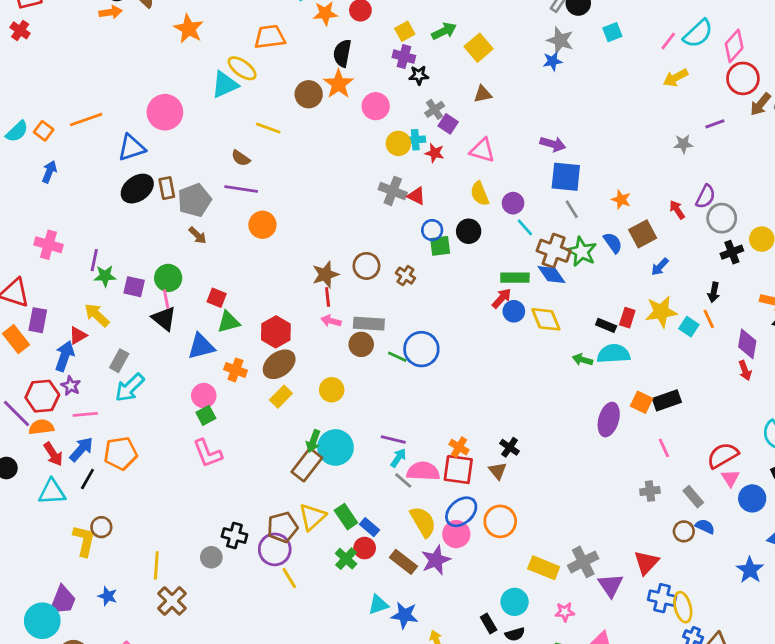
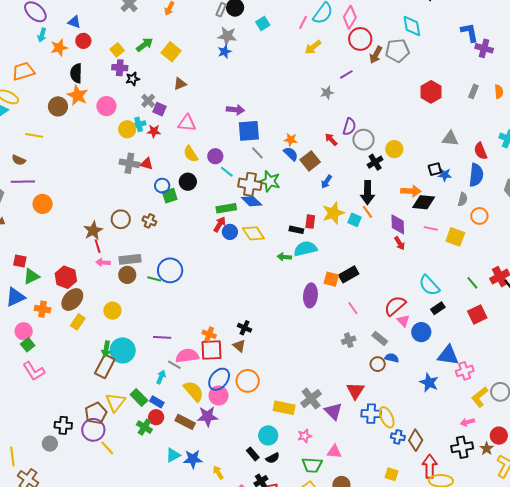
blue semicircle: (613, 243) -> (291, 154), moved
black arrow: (714, 292) -> (368, 193), size x1.6
cyan arrow: (398, 458) -> (161, 377), moved
purple star: (436, 560) -> (208, 416), turned 30

